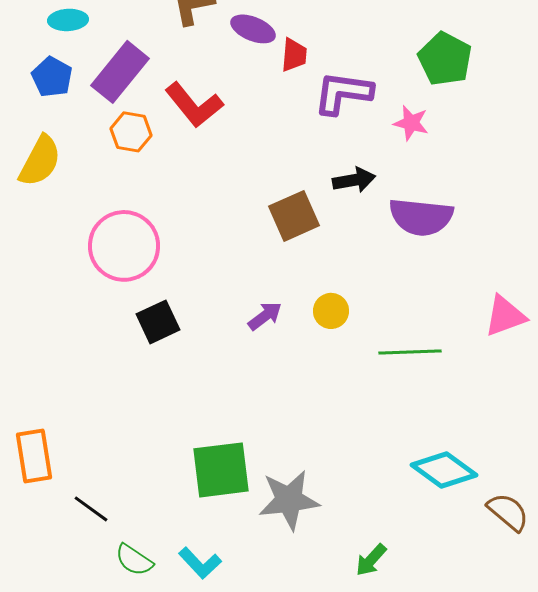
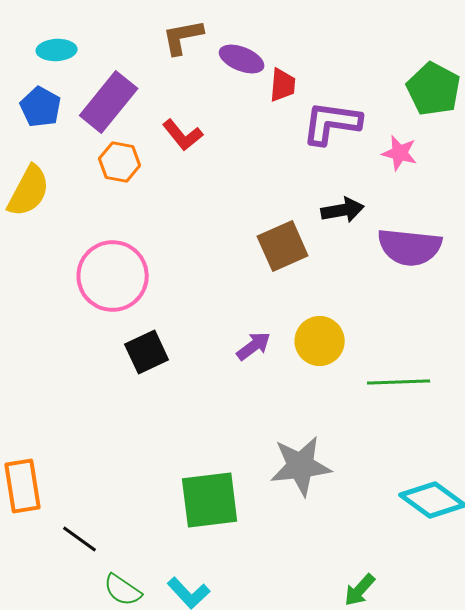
red L-shape: (194, 105) -> (183, 135), size x0.7
yellow circle: (331, 311) -> (320, 341), size x1.4
gray star: (289, 500) -> (301, 466), moved

